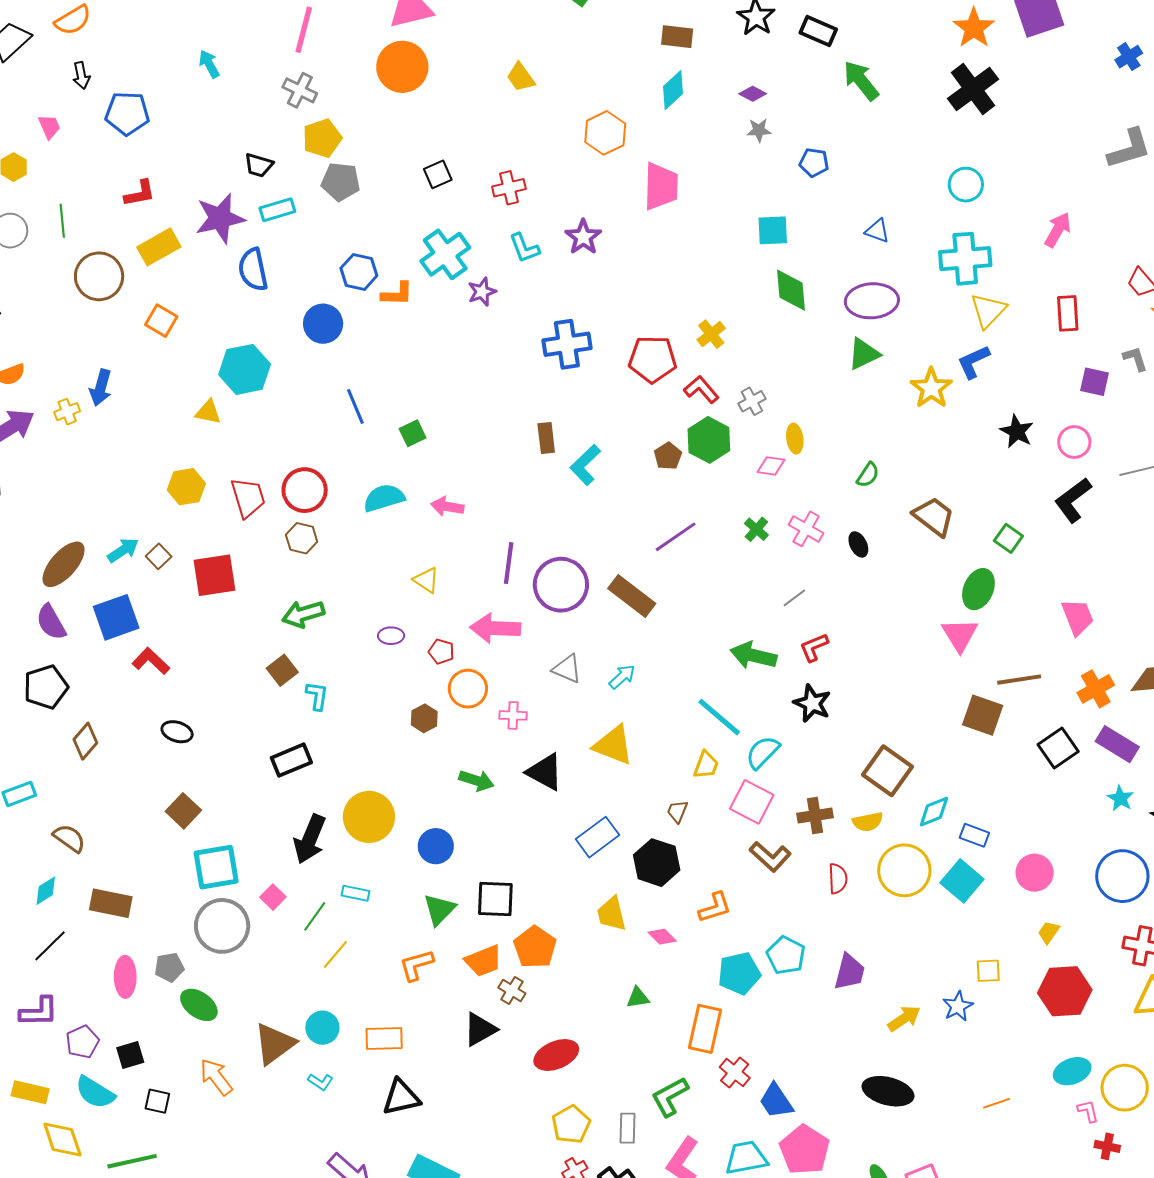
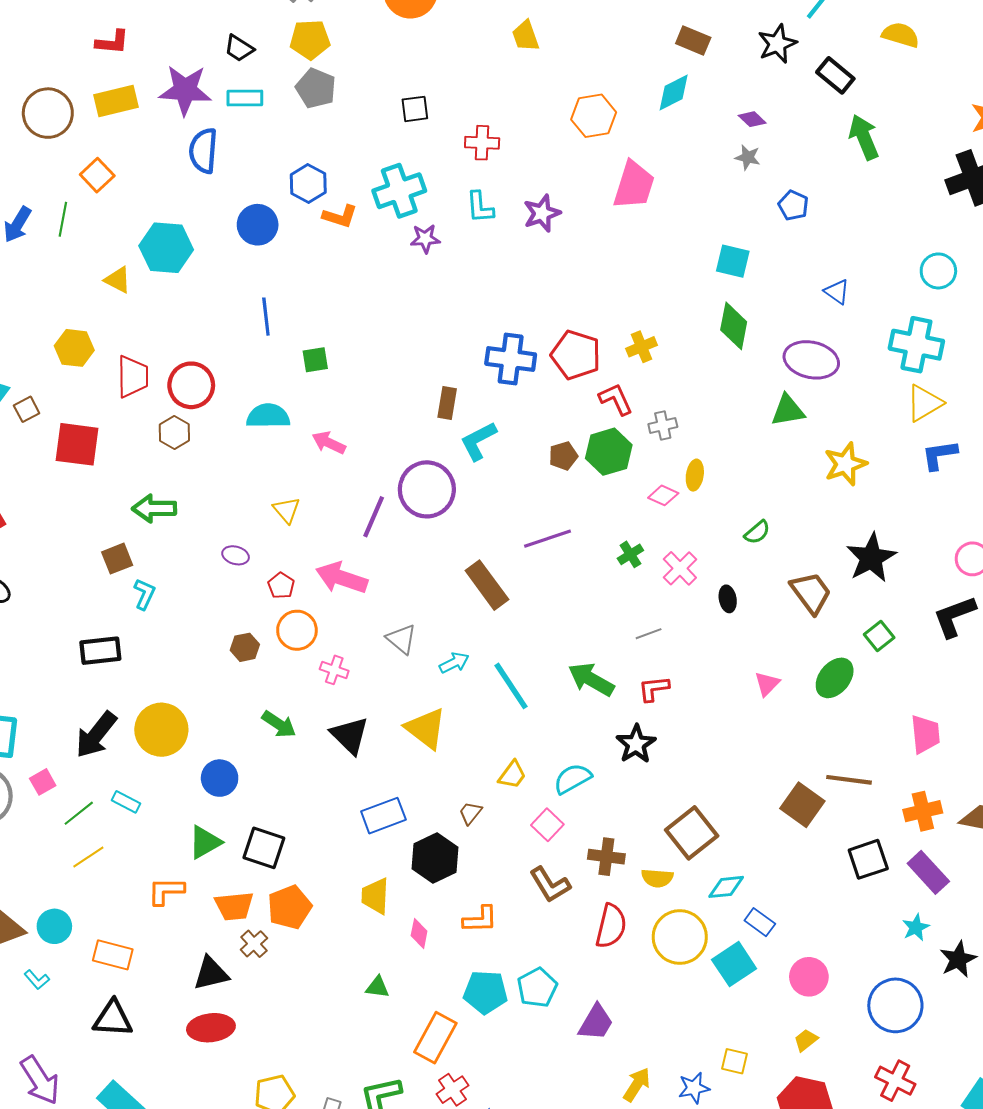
green line: (62, 221) -> (63, 219), moved
blue cross: (567, 344) -> (511, 359), moved
blue L-shape: (973, 362) -> (939, 455), moved
black star: (1017, 431) -> (871, 558), moved, size x1.4
purple circle: (561, 585) -> (427, 489), moved
pink triangle: (960, 635) -> (767, 684), moved, size x0.7
cyan line: (719, 717) -> (511, 686), moved
pink square: (752, 802) -> (547, 825), size x0.7
red semicircle: (838, 879) -> (611, 926), size x1.4
pink diamond: (662, 937) -> (419, 933), turned 40
yellow arrow: (904, 1018) -> (637, 1085), turned -40
red ellipse: (556, 1055) -> (211, 1028), moved

